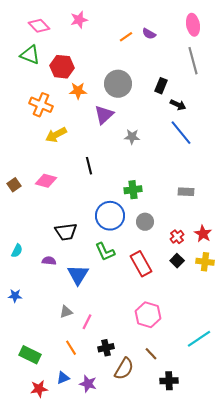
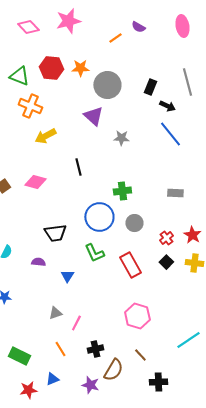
pink star: (79, 20) -> (68, 21), size x1.4
purple semicircle: (149, 34) -> (138, 27), moved
green triangle: (30, 55) -> (19, 76), moved
gray line: (193, 61) -> (187, 82), moved
orange star: (78, 91) -> (80, 68), moved
purple triangle: (104, 115) -> (93, 116), turned -35
blue triangle: (78, 275) -> (67, 276), size x0.6
purple star: (88, 384) -> (90, 385), moved

